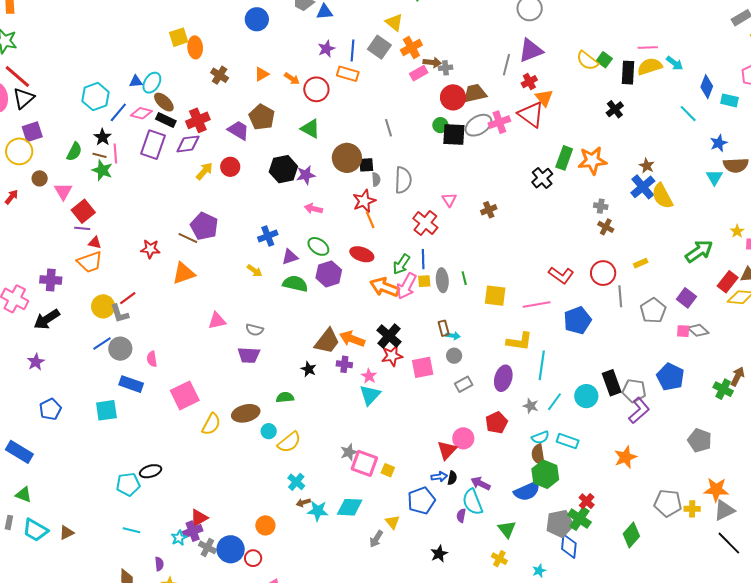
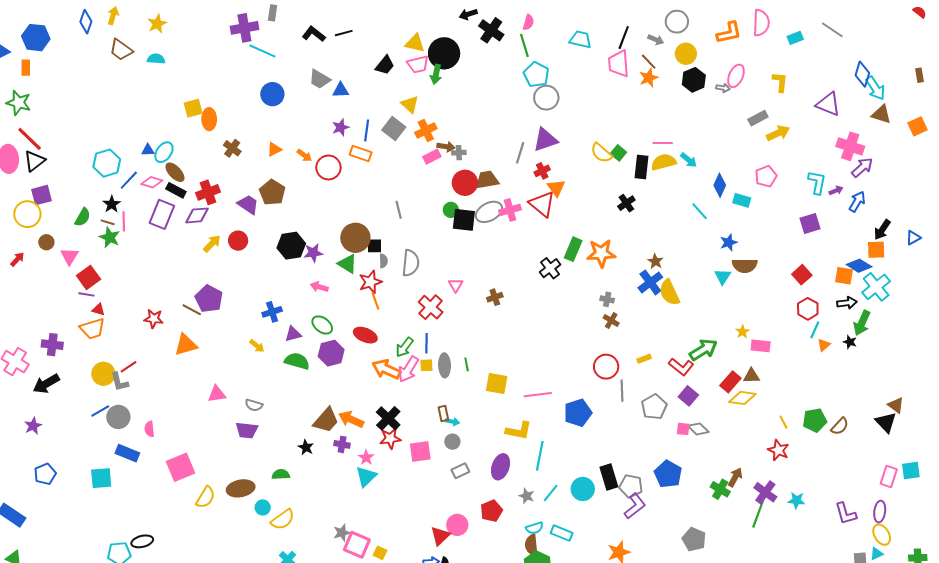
green triangle: (310, 129) -> (347, 264), moved
red L-shape: (561, 275) -> (681, 367), moved

